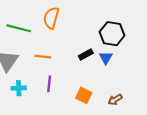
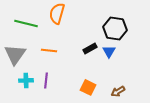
purple line: (49, 84) -> (46, 80), moved

